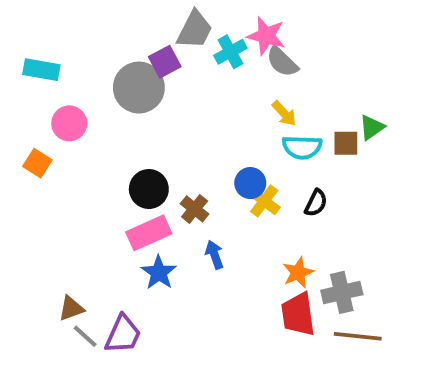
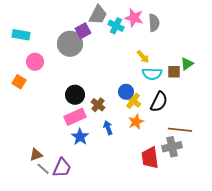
cyan cross: (230, 52) -> (116, 26), turned -35
gray semicircle: (282, 62) -> (154, 23), moved, turned -138
black semicircle: (316, 203) -> (159, 102), size x1.5
orange star: (298, 273) -> (136, 122), moved
brown line: (358, 336) -> (180, 130), moved

